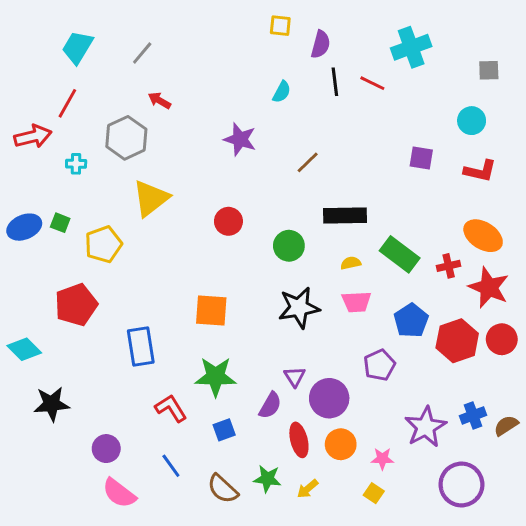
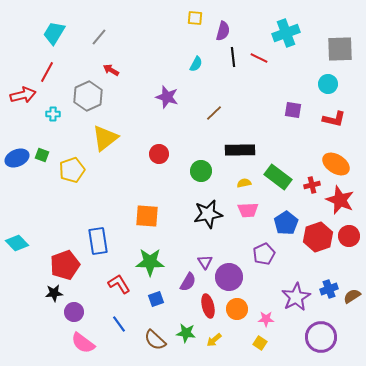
gray square: (489, 70) -> (340, 49), size x1.8
red pentagon: (76, 305) -> (65, 265), moved
black star: (52, 404) -> (54, 293), moved, size x0.7

